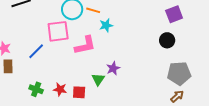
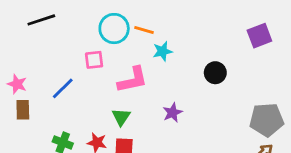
pink square: (58, 31) -> (94, 60), size x0.6
black circle: (167, 40) -> (215, 73), moved
green triangle: (98, 79) -> (121, 117), moved

